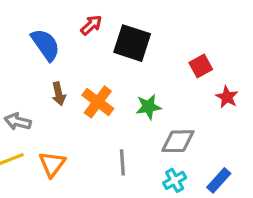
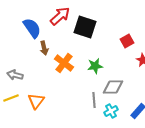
red arrow: (91, 25) -> (60, 16), size x1.5
brown arrow: (59, 94) -> (44, 48), moved
gray line: (122, 162) -> (94, 100), moved

